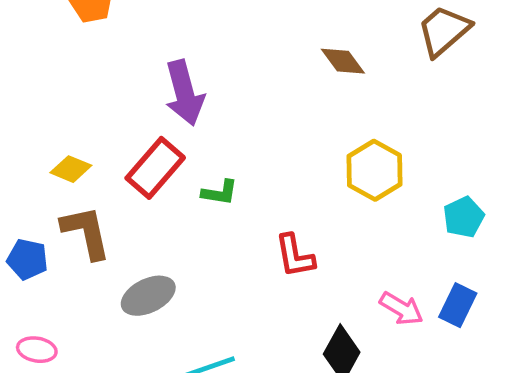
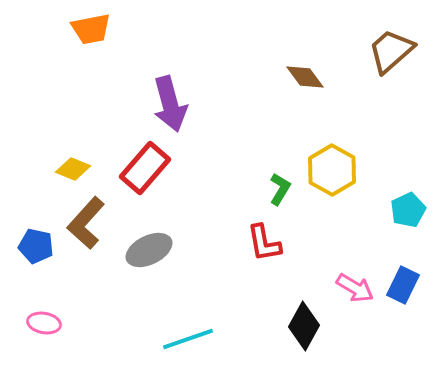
green L-shape: (220, 192) -> (280, 189), moved, turned -68
brown L-shape: (86, 232) -> (86, 223), turned -126
gray ellipse: (148, 296) -> (149, 250), moved

